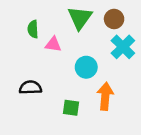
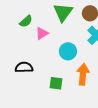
green semicircle: (33, 29) -> (26, 21), turned -128
pink triangle: (53, 44) -> (42, 33), turned -40

